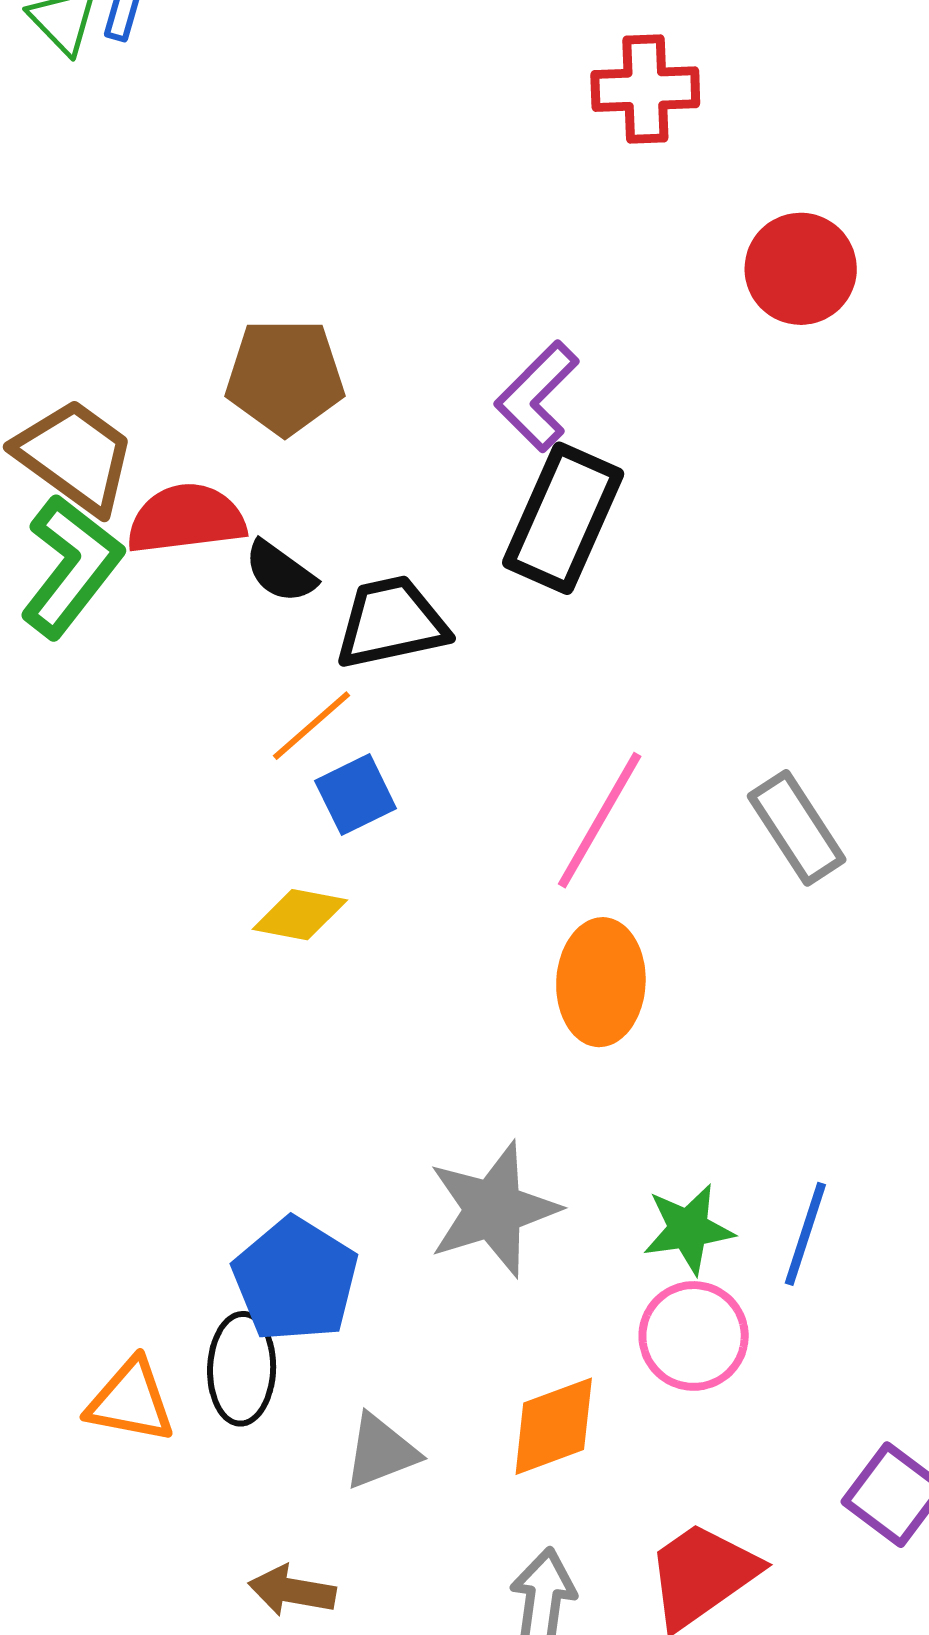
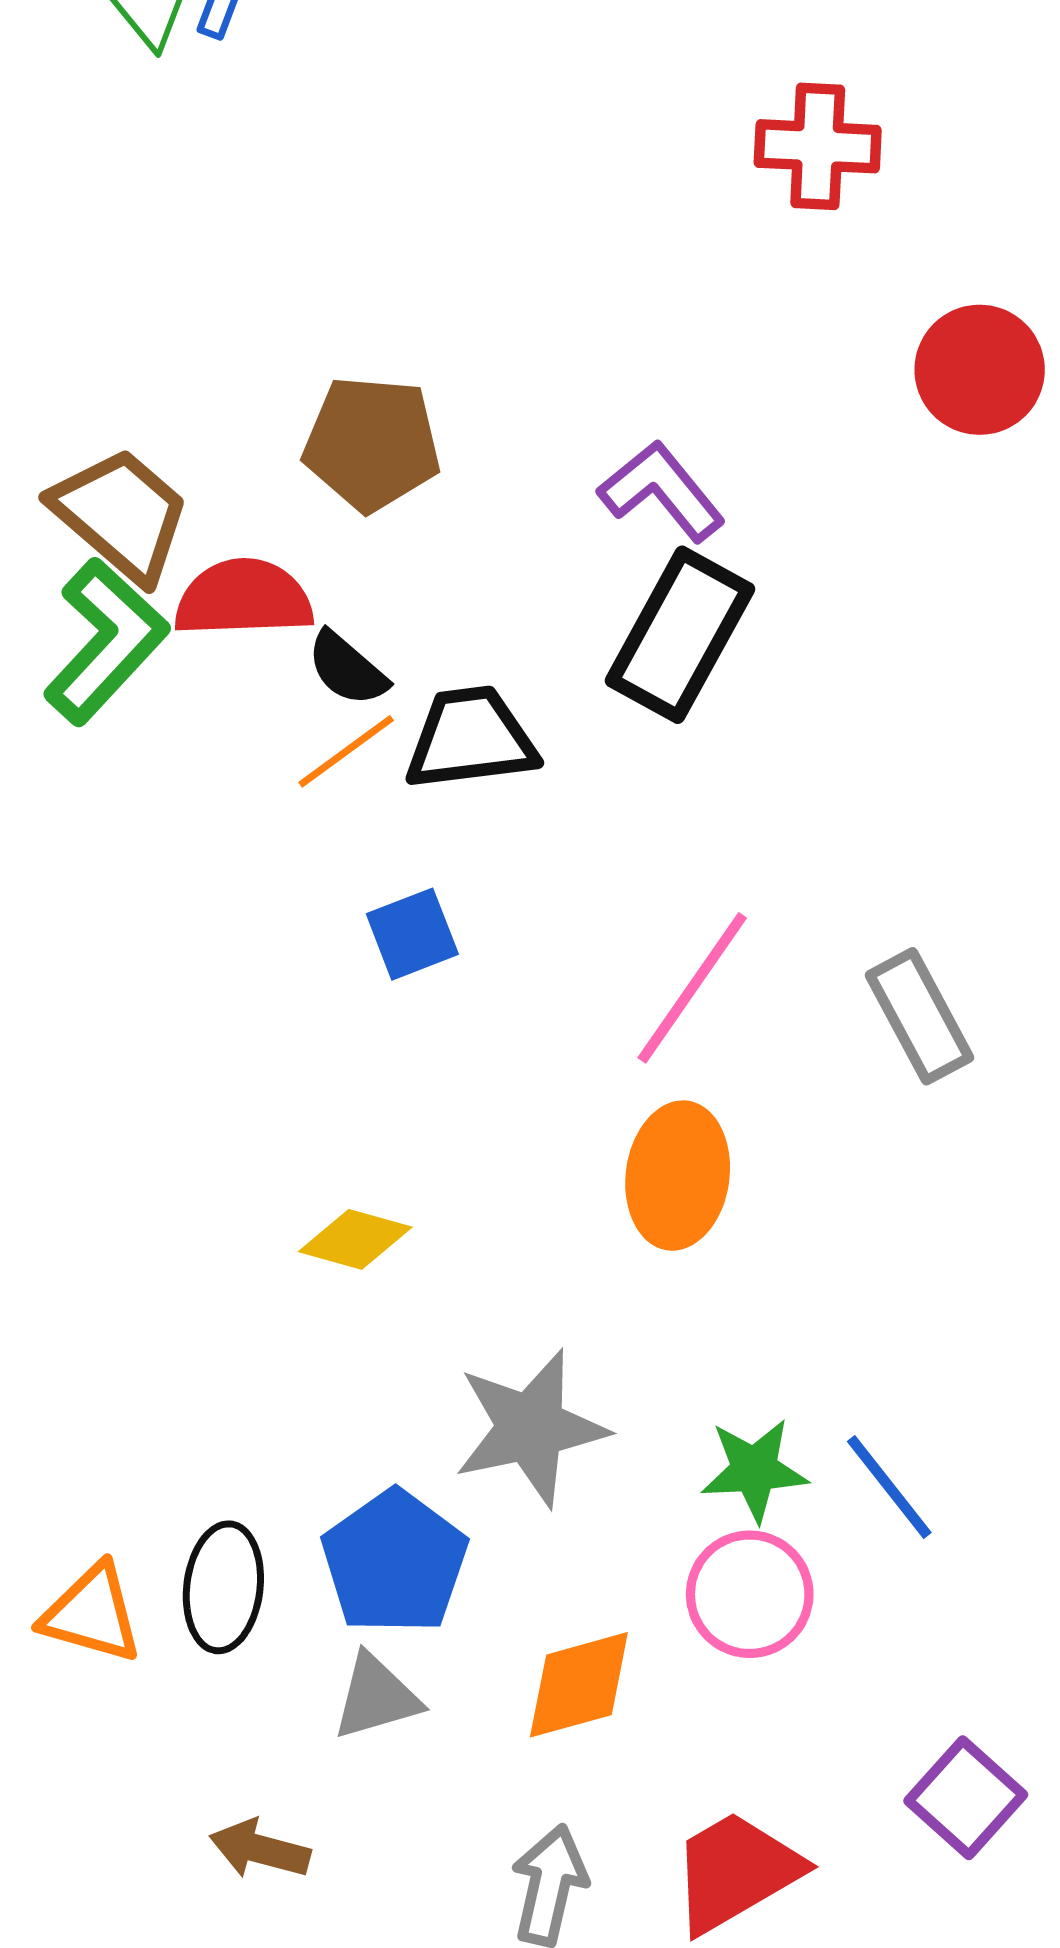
purple L-shape: (537, 396) -> (662, 491), turned 91
orange line: (311, 726) -> (346, 751), moved
yellow diamond: (300, 915) -> (355, 1239), moved
blue line: (805, 1234) -> (889, 1487), turned -61
blue pentagon: (295, 1280) -> (395, 1562), moved

